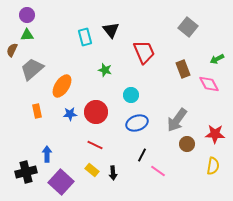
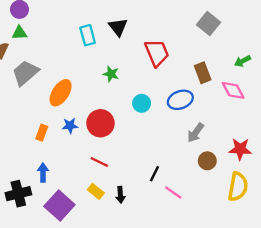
orange rectangle: (37, 111) -> (42, 133), moved, turned 32
gray arrow: (177, 120) -> (196, 133), size x0.7
blue ellipse: (137, 123) -> (180, 100), moved
yellow semicircle: (213, 166) -> (238, 187), size x1.4

